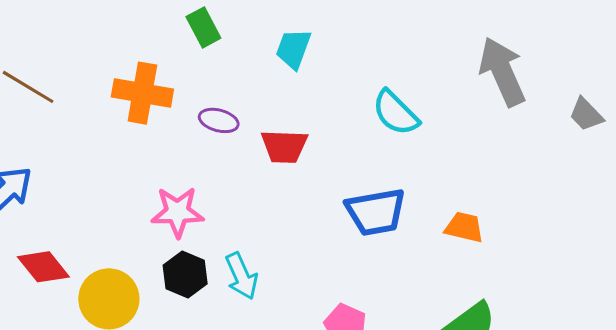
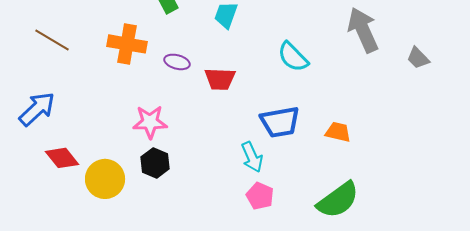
cyan arrow: (242, 276) -> (252, 157), moved

